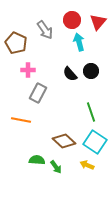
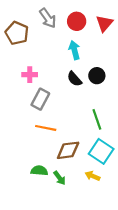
gray arrow: (45, 30) -> (48, 18), moved
cyan arrow: (79, 42) -> (74, 50), moved
brown pentagon: (16, 43) -> (17, 33), moved
orange line: (21, 120) -> (46, 128), moved
brown diamond: (64, 141) -> (68, 150), turned -50

